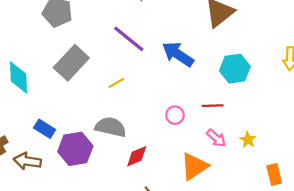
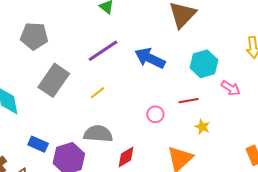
purple line: (129, 39) -> (103, 51), turned -64
pink arrow: (216, 138) -> (231, 88), moved
yellow star: (248, 140) -> (202, 127), moved

